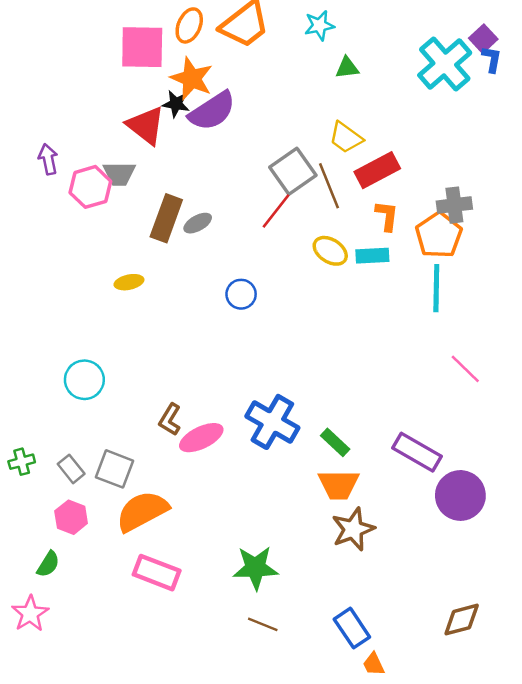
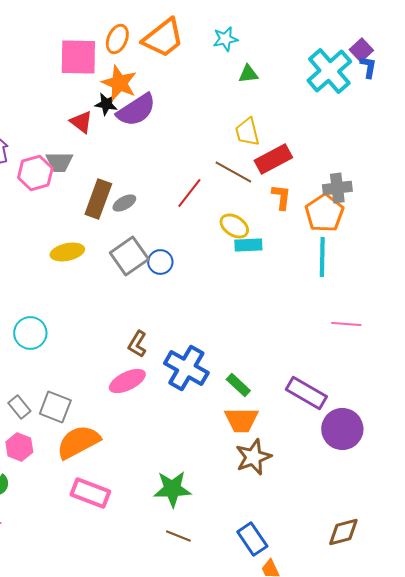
red triangle: (146, 125) -> (81, 122), size x0.7
yellow trapezoid: (346, 138) -> (247, 132), turned 40
gray square: (293, 171) -> (129, 256), moved
brown line: (329, 186) -> (233, 172), turned -39
cyan rectangle: (372, 256) -> (248, 245), moved
yellow ellipse: (129, 282) -> (67, 252), size x1.4
pink line: (465, 369) -> (346, 324), turned -40
brown L-shape: (170, 420) -> (137, 344), moved

